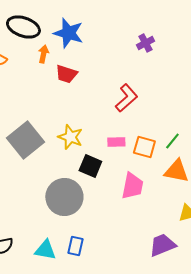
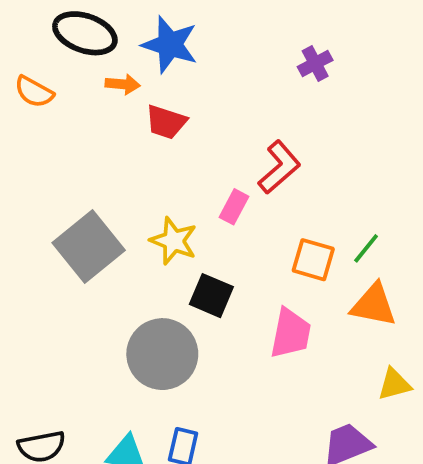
orange arrow: (43, 54) -> (123, 84), turned 84
pink rectangle: (116, 142) -> (234, 207), moved, turned -60

